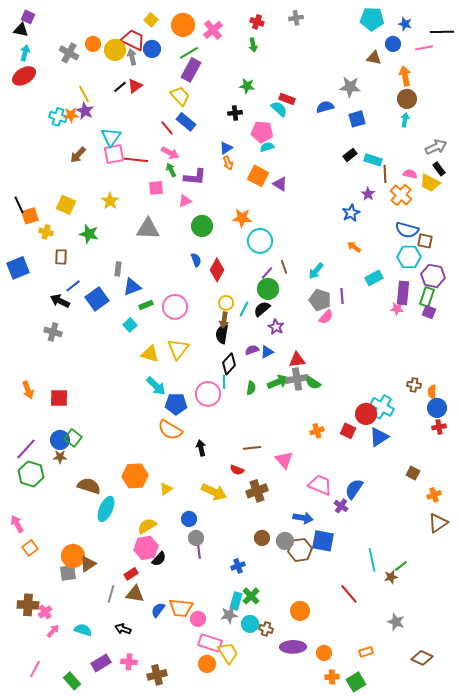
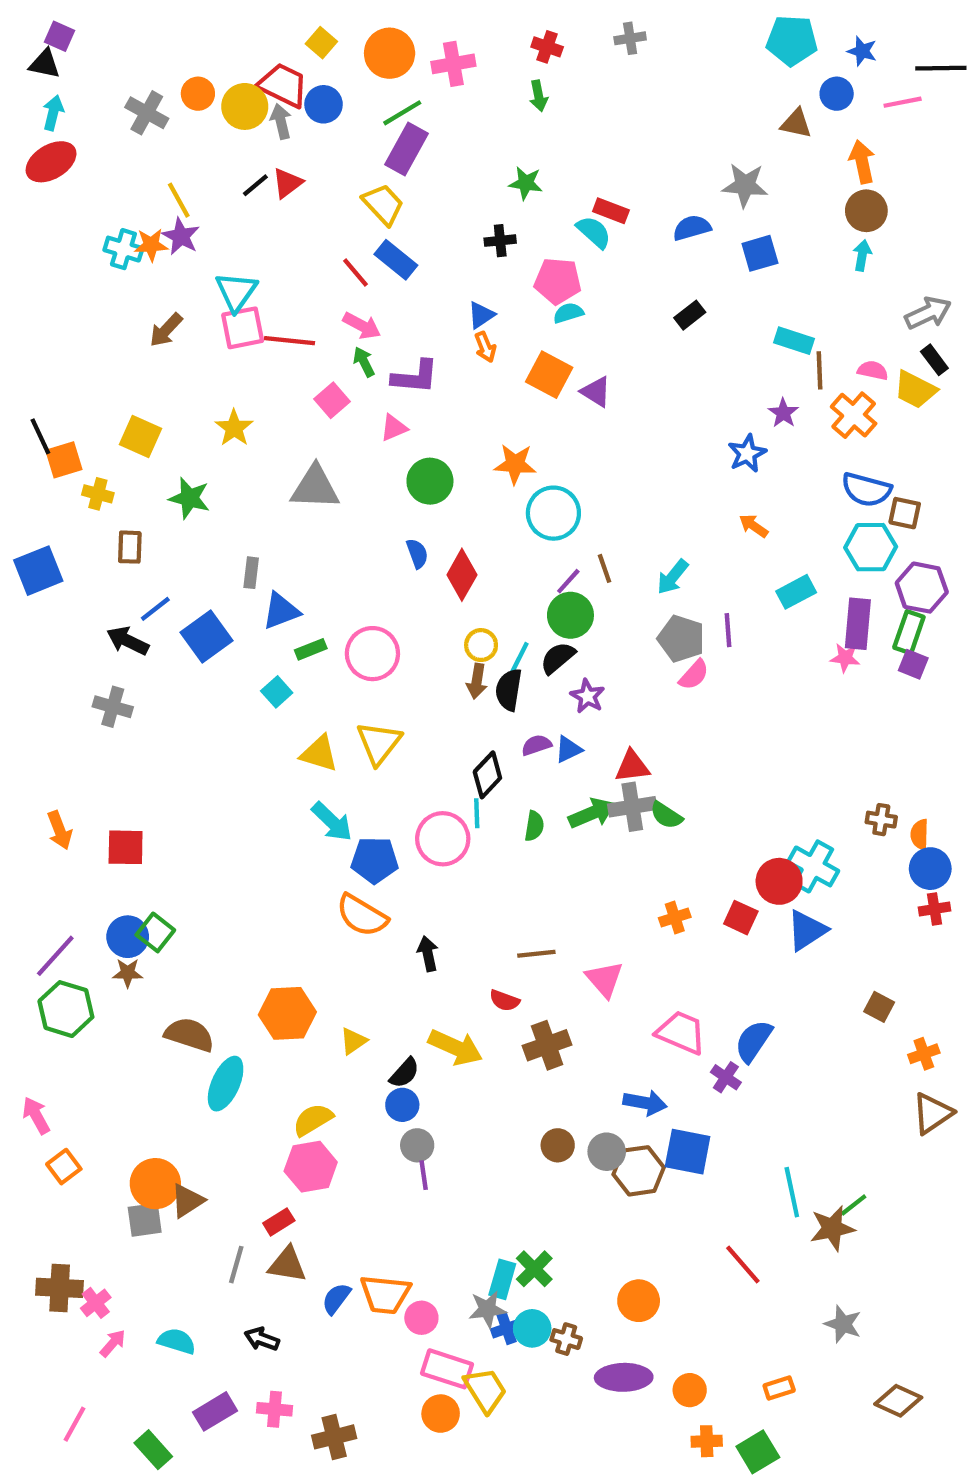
pink cross: (213, 30) -> (453, 64), turned 30
black rectangle: (350, 155) -> (690, 315), moved
pink square: (156, 188) -> (332, 400), turned -35
black semicircle: (222, 334) -> (509, 690), moved
black semicircle: (159, 559) -> (404, 1073), moved
blue cross: (238, 566) -> (507, 1328), moved
brown star: (391, 577) -> (832, 1228), size x1.5

